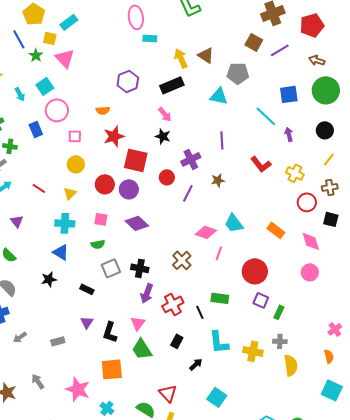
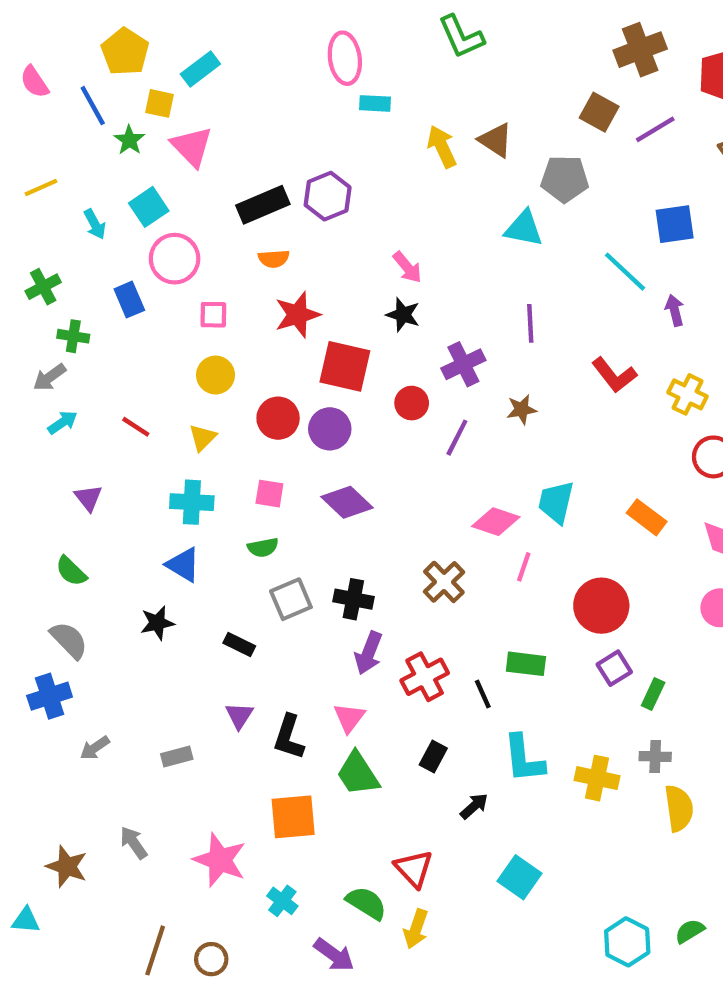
black rectangle: (172, 85) -> (263, 205), moved
cyan trapezoid: (234, 223) -> (556, 502), turned 50
purple square: (261, 300) -> (614, 668), turned 35

